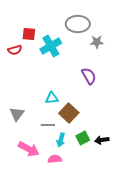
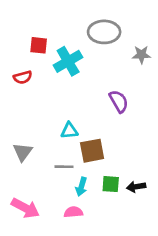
gray star: (97, 42) -> (141, 55), moved
red semicircle: (15, 50) -> (23, 77), moved
brown square: (69, 113) -> (92, 151), turned 36
green square: (83, 138) -> (111, 184), turned 32
pink arrow: (29, 149) -> (25, 208), moved

